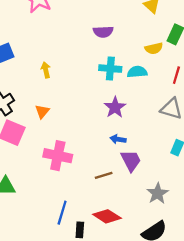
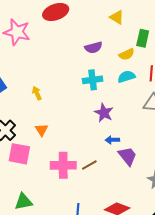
purple semicircle: (103, 32) -> (93, 48), moved
cyan semicircle: (137, 72) -> (126, 77), moved
brown line: (104, 175) -> (89, 165), moved

